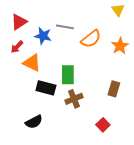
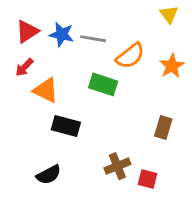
blue star: (43, 36) -> (62, 34), moved
green rectangle: (68, 75) -> (103, 84), moved, turned -72
brown cross: (74, 99) -> (117, 166), moved
red square: (103, 125) -> (147, 179), turned -32

